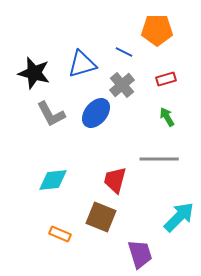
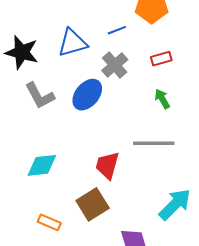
blue line: (124, 52) -> (117, 30), turned -48
brown square: (101, 217) -> (93, 204), turned 36

